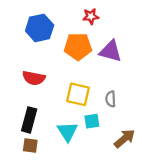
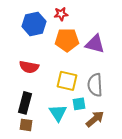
red star: (91, 16) -> (61, 14), moved
gray semicircle: (111, 99) -> (95, 85), size x1.6
brown arrow: (125, 139) -> (95, 119), moved

